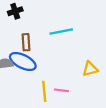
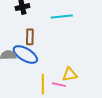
cyan line: (61, 31) -> (62, 17), moved
yellow triangle: (90, 69) -> (70, 74), moved

